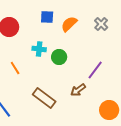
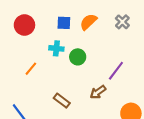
blue square: (47, 17) -> (64, 23), moved
orange line: (15, 68) -> (31, 69), turned 72
brown rectangle: (44, 98) -> (62, 101), size x0.7

